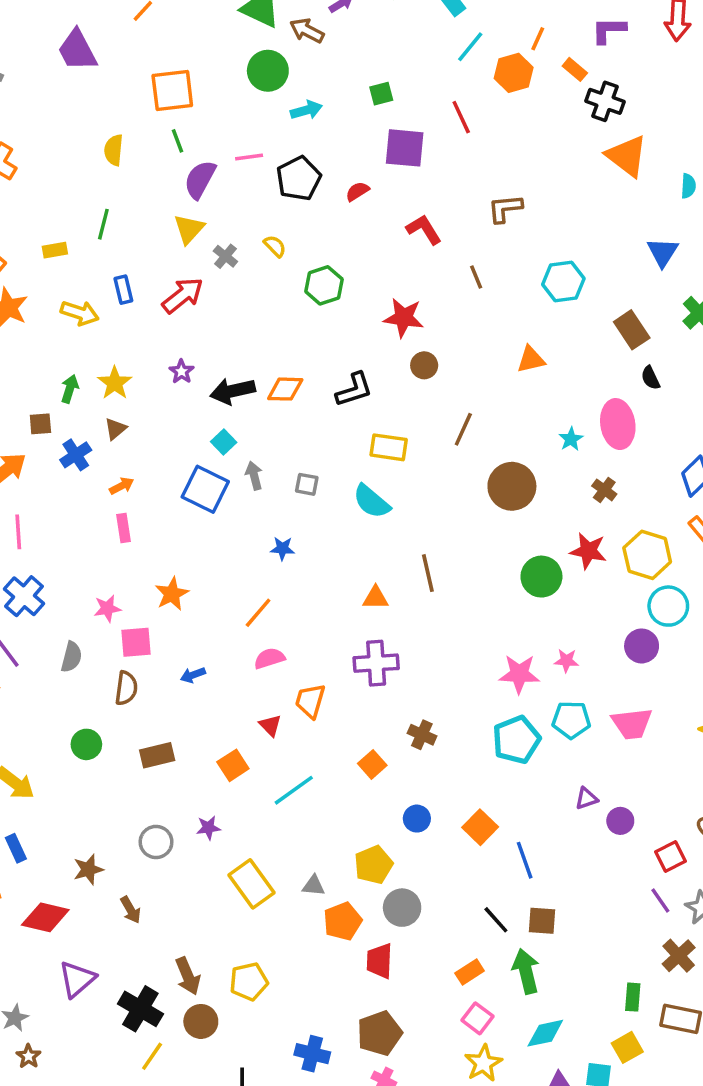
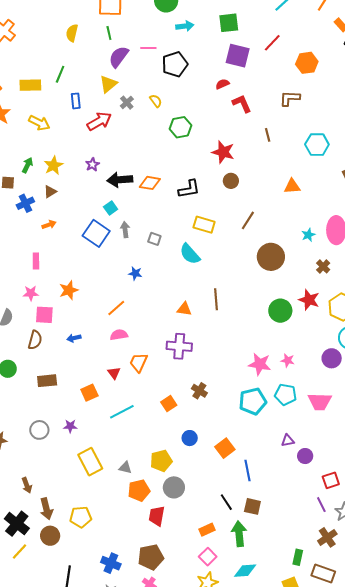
orange hexagon: (514, 73) -> (307, 63), moved
green square: (381, 94) -> (229, 23), size x1.5
red line: (461, 117) -> (272, 43), turned 60
red semicircle: (357, 191) -> (222, 84), moved
yellow rectangle: (55, 250) -> (30, 85), size x1.5
blue rectangle: (123, 290) -> (76, 101), moved
pink rectangle: (124, 528) -> (36, 261), moved
brown arrow: (131, 910) -> (27, 485), moved

